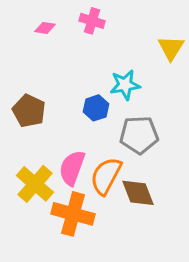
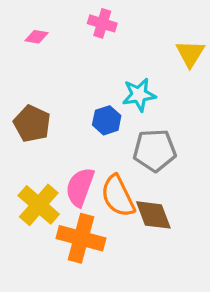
pink diamond: (45, 28) -> (37, 37), moved
orange semicircle: (106, 176) -> (118, 196), turned -54

